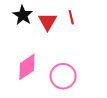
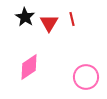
pink circle: (63, 76) -> (86, 77), moved

